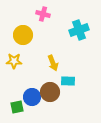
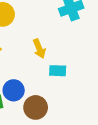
brown circle: (50, 92) -> (36, 107), moved

